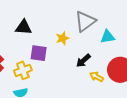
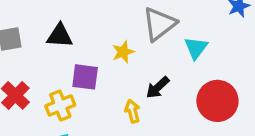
cyan triangle: (108, 37) -> (196, 48), turned -42
yellow arrow: (97, 77) -> (132, 111), moved, turned 48

